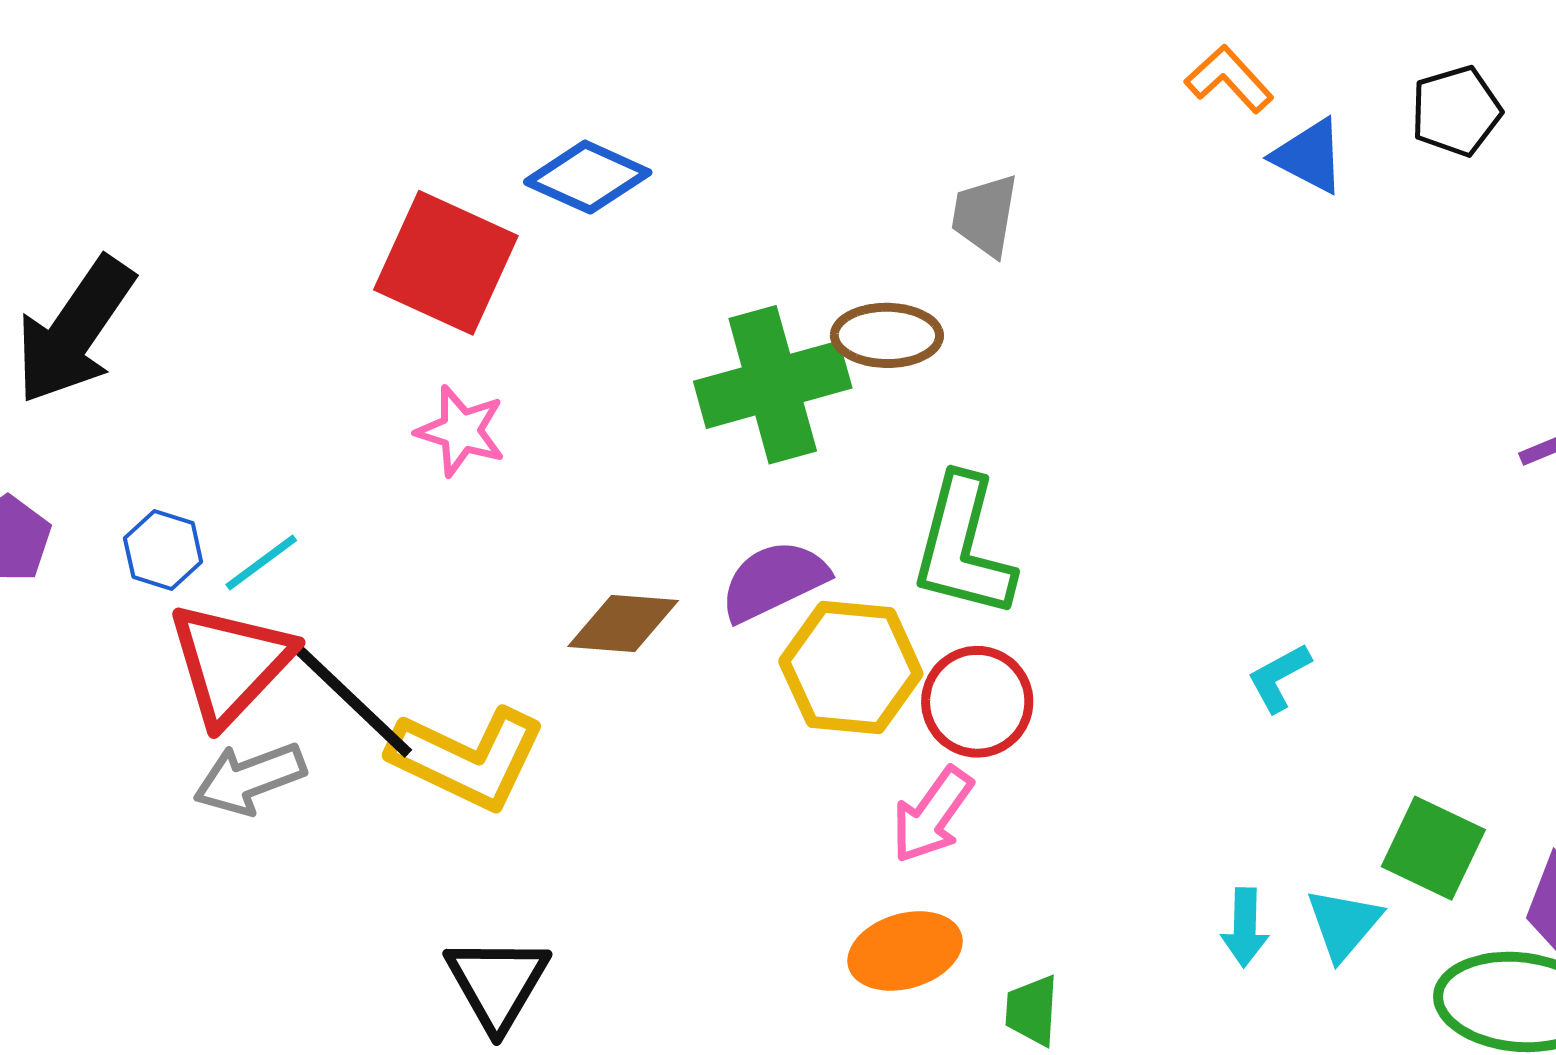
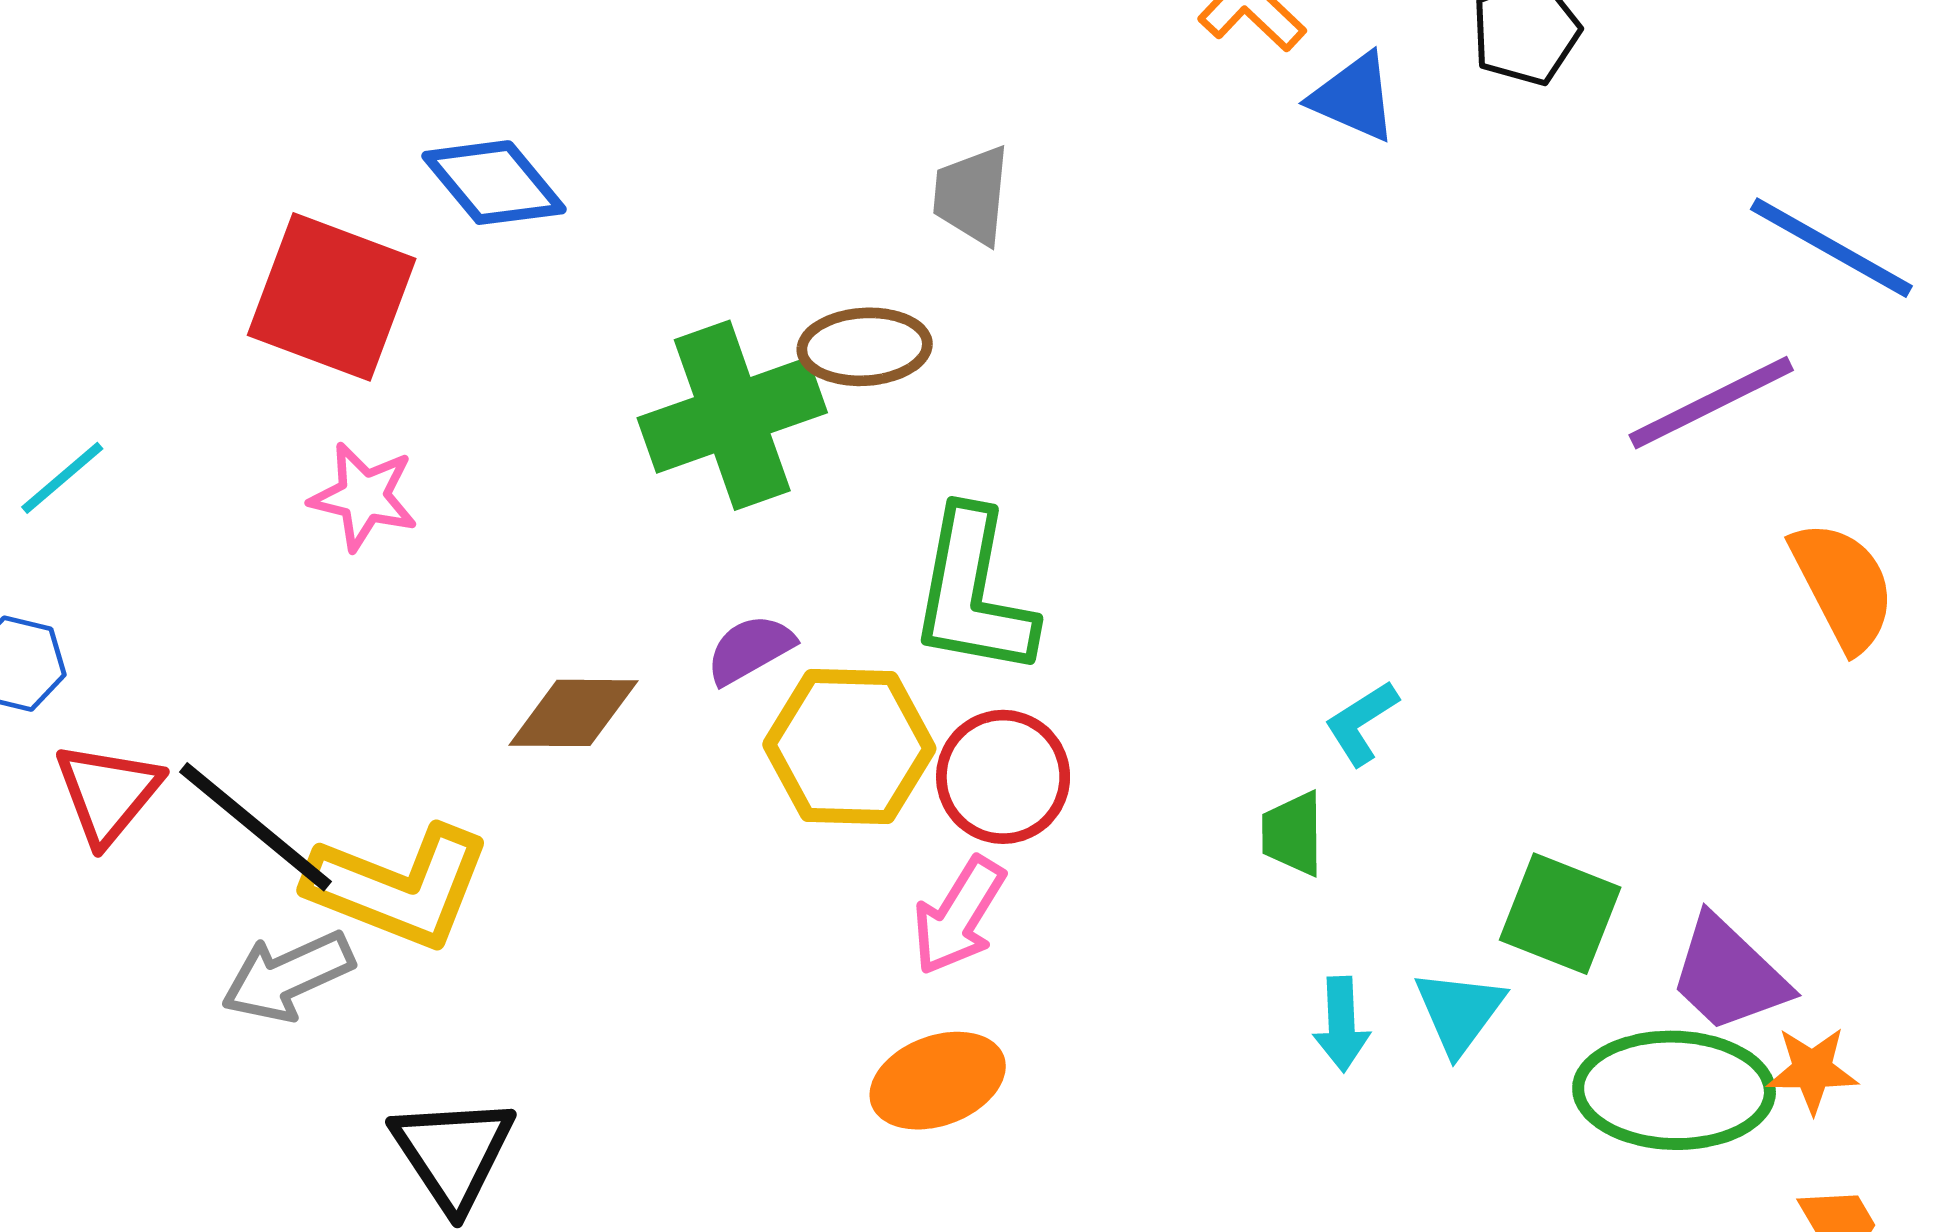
blue diamond: (588, 177) -> (494, 183), turned 30
cyan line: (261, 562) -> (62, 478), moved
purple semicircle: (774, 581) -> (750, 649), size x0.7
red triangle: (231, 663) -> (108, 793), size x0.7
gray arrow: (250, 778) -> (288, 976), moved
green trapezoid: (1032, 1010) -> (1293, 834), moved

